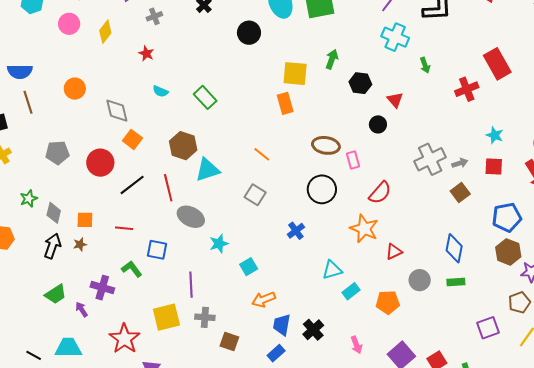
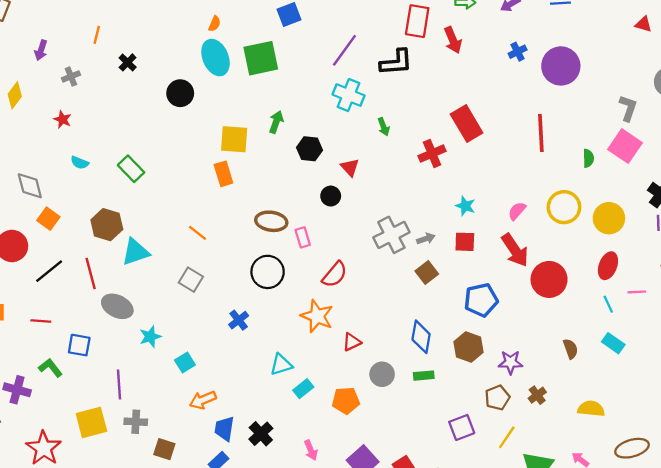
brown hexagon: (508, 252) -> (468, 347), moved

